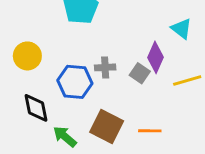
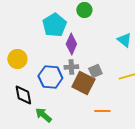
purple diamond: (156, 57) -> (71, 44), moved
gray square: (140, 73) -> (95, 71), turned 32
brown square: (107, 127) -> (83, 83), moved

